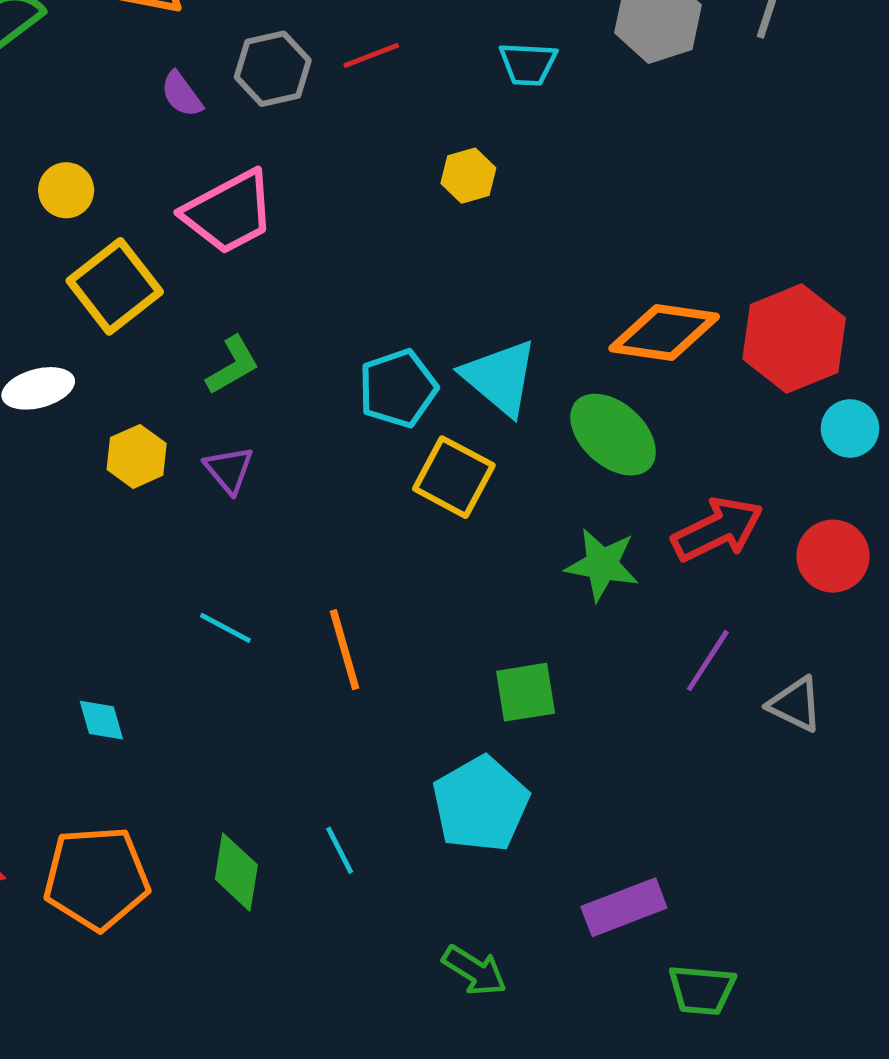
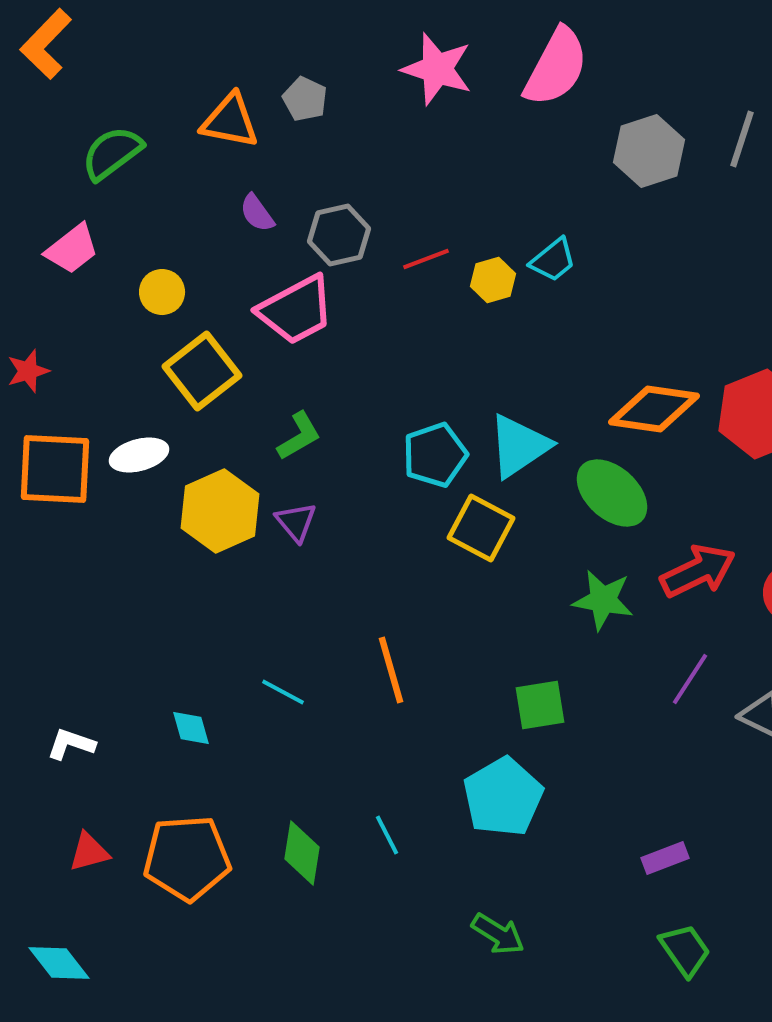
red line: (371, 55) -> (426, 259), moved
cyan trapezoid: (528, 64) -> (553, 260), moved, turned -42
gray hexagon: (273, 69) -> (339, 235), moved
cyan triangle: (500, 377) -> (519, 446), turned 46
yellow hexagon: (137, 456) -> (220, 511), size x1.6
cyan line: (225, 628) -> (283, 692), moved
purple rectangle: (624, 907) -> (665, 858), moved, size x0.7
green trapezoid: (702, 990) -> (685, 950), turned -130

